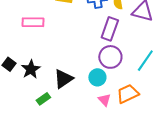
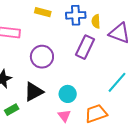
purple circle: (110, 57) -> (42, 57), moved
pink triangle: (104, 100) -> (64, 116), moved

